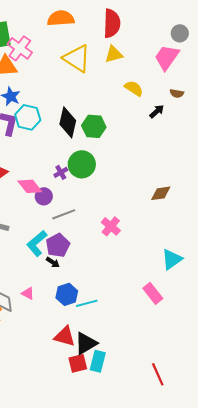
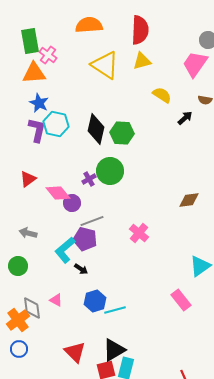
pink cross: (20, 48) -> (48, 55), size x0.7
purple pentagon: (58, 245) -> (85, 239), moved, turned -30
red triangle: (65, 336) -> (75, 352), moved, turned 30

